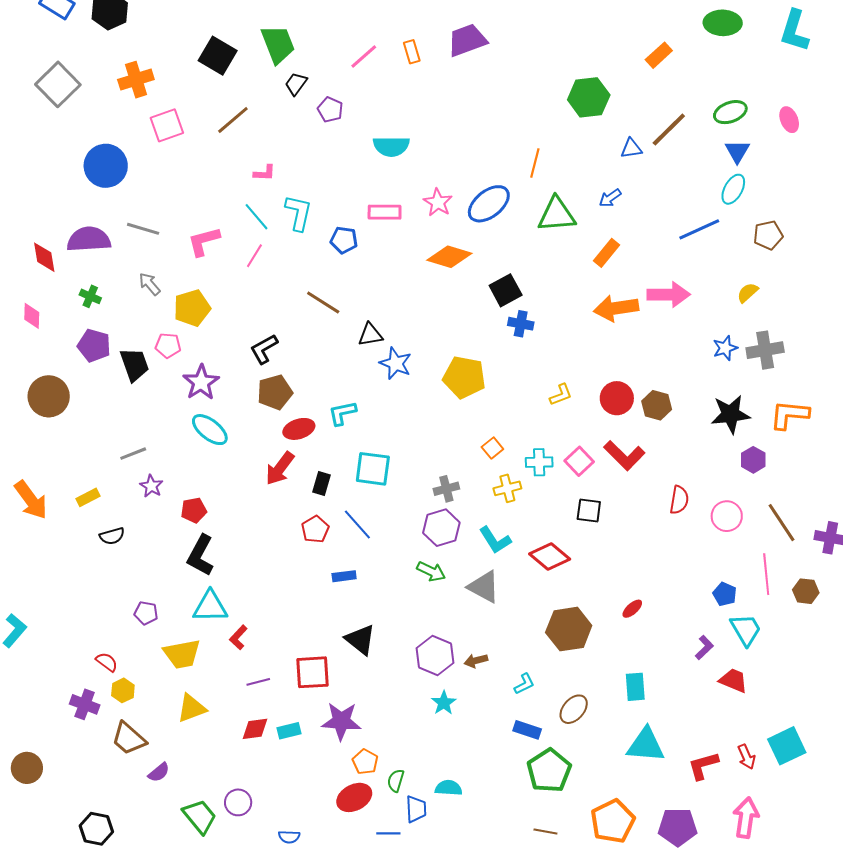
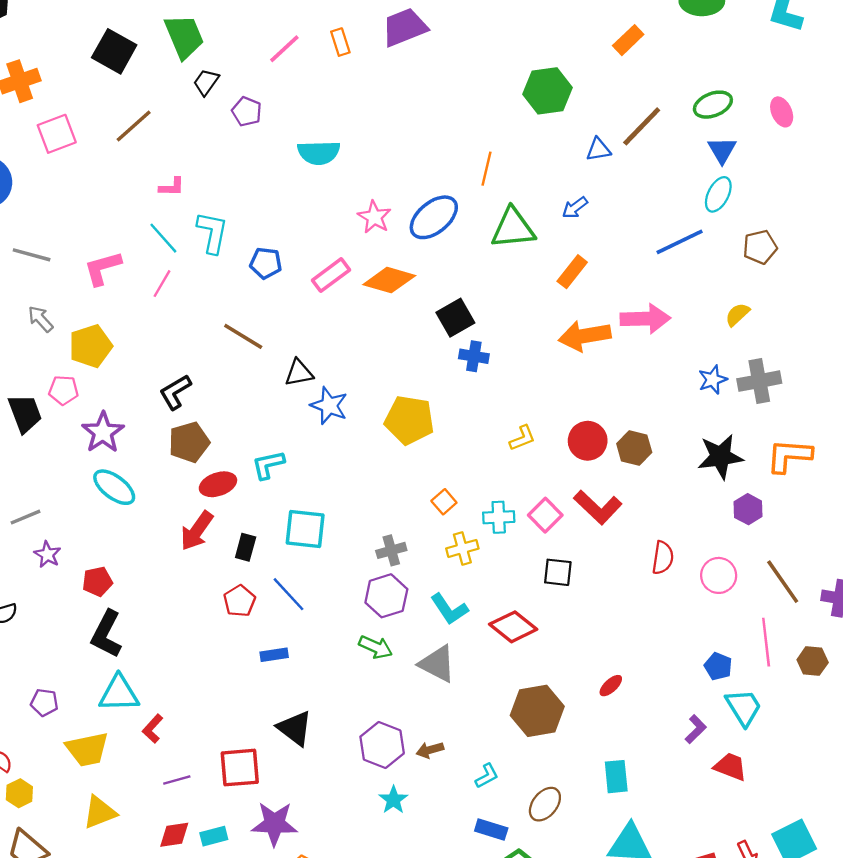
pink rectangle: (385, 212) -> (331, 275), moved, turned -36

